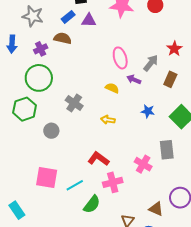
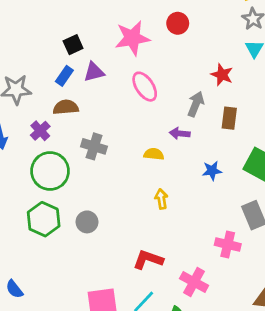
pink ellipse: (120, 58) -> (145, 87), moved
gray cross: (74, 103) -> (94, 146), moved
yellow arrow: (108, 120) -> (161, 199), turned 88
gray circle: (51, 131) -> (87, 222), moved
red L-shape: (98, 159) -> (148, 260), moved
pink cross: (113, 182) -> (194, 282), turned -30

